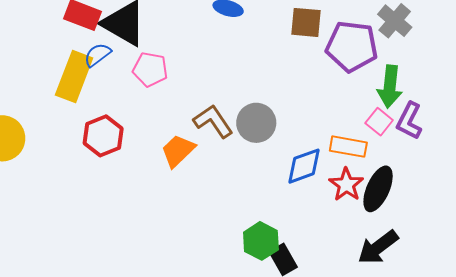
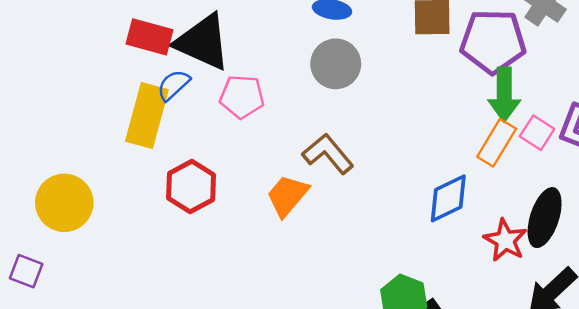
green arrow: (390, 87) -> (504, 95), moved
gray circle: (256, 123) -> (336, 64), moved
orange rectangle: (348, 147) -> (497, 143), moved, turned -63
red star: (346, 185) -> (505, 240), moved

